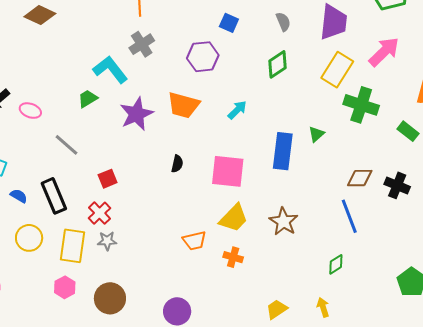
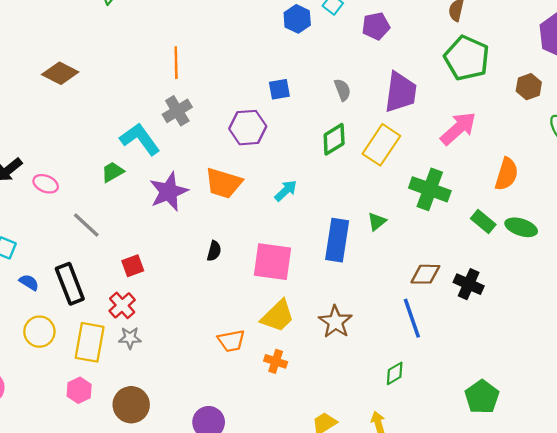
blue square: (229, 23) -> (279, 89), turned -36
yellow rectangle: (337, 70) -> (381, 145), moved

